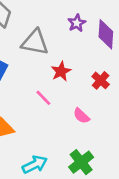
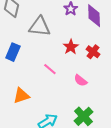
red star: (61, 71) -> (71, 47), moved

